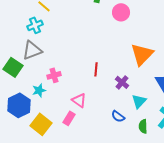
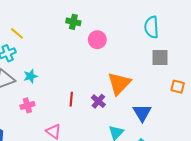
purple cross: (122, 82) -> (98, 101), moved
cyan star: (39, 90) -> (31, 76), moved

